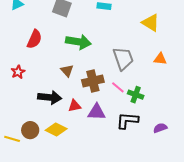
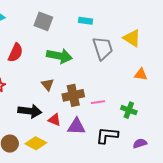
gray trapezoid: (123, 58) -> (103, 48), moved
pink line: (118, 87) -> (98, 102), turned -48
green cross: (136, 95) -> (129, 110), moved
red triangle: (75, 106) -> (55, 120), turned 32

